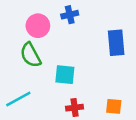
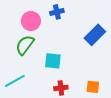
blue rectangle: (116, 43) -> (95, 35), turned 50
green semicircle: (31, 55) -> (25, 45), turned 65

